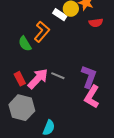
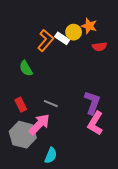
orange L-shape: (42, 32) -> (46, 40), moved
gray line: (58, 76) -> (51, 104), moved
pink arrow: (38, 79) -> (39, 124), moved

